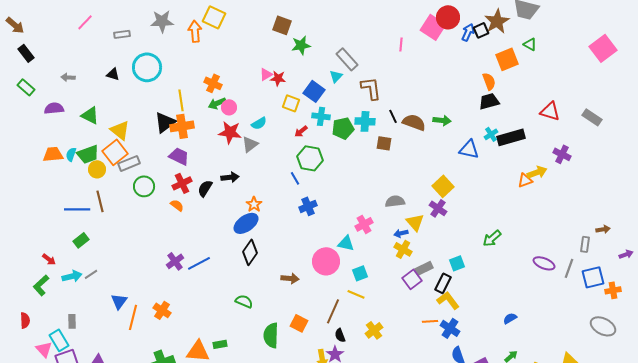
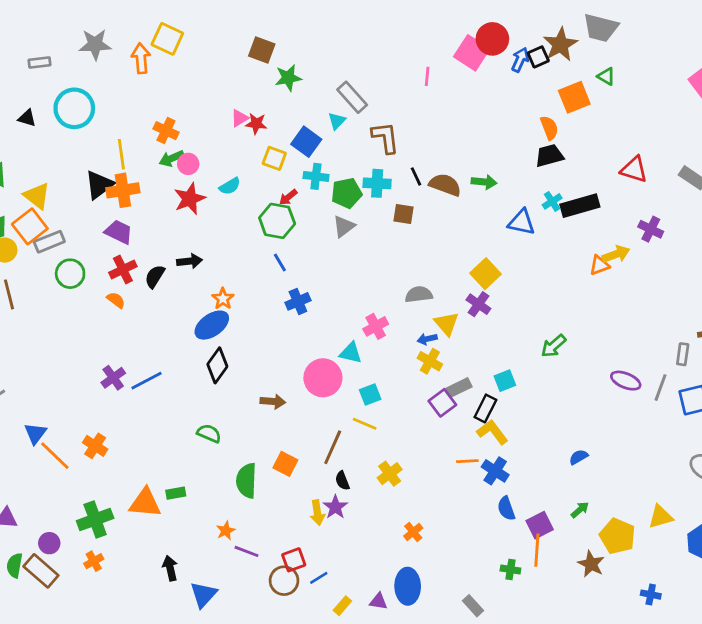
red star: (230, 132) -> (190, 199), turned -30
gray triangle: (250, 144) -> (344, 226), moved
green hexagon: (310, 158) -> (277, 221), moved
orange line: (133, 317) -> (55, 456), turned -60

